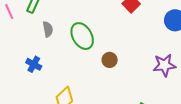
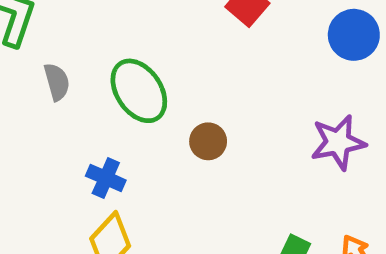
blue cross: (34, 64) -> (106, 178), moved

